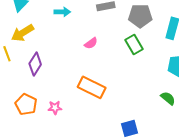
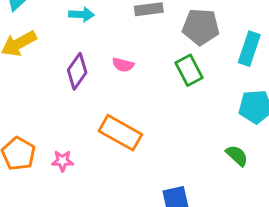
pink semicircle: (91, 43) -> (123, 65), turned 48
purple diamond: (35, 64) -> (77, 71), moved

